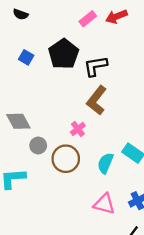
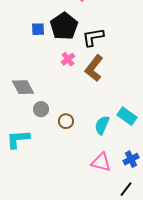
blue square: (26, 57) -> (38, 29), moved, turned -32
pink cross: (78, 129) -> (68, 59), moved
brown circle: (66, 159) -> (66, 121), size x0.6

